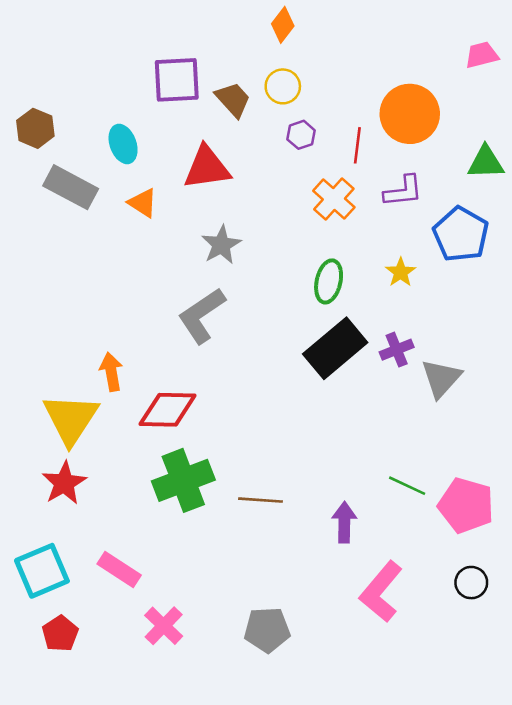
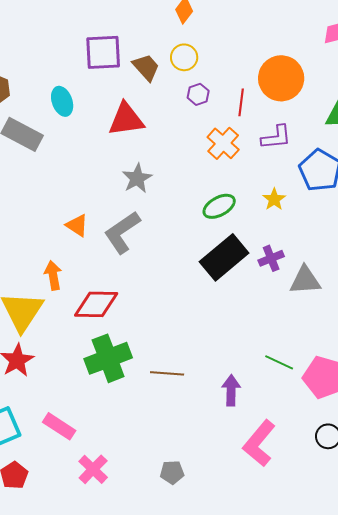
orange triangle: (143, 203) -> (77, 225), moved
green ellipse: (329, 281) -> (219, 206), turned 48
gray triangle: (441, 378) -> (305, 280), turned 44
gray pentagon: (267, 630) -> (172, 472), size x0.7

